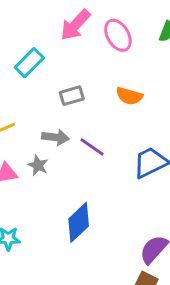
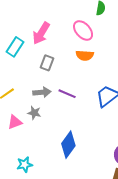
pink arrow: (75, 25) -> (41, 33), moved
pink ellipse: (118, 35) -> (83, 30), moved
gray rectangle: (72, 96) -> (47, 63), turned -42

